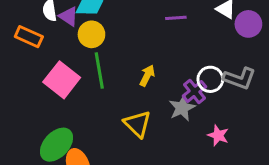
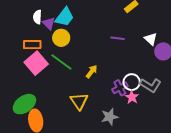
orange rectangle: (29, 37) -> (32, 45), moved, turned -36
green line: (99, 70) -> (61, 62), turned -55
gray star: (182, 108) -> (110, 117), moved
pink star: (218, 135) -> (132, 97), moved

